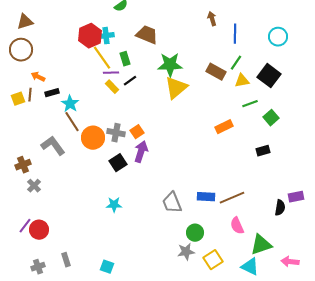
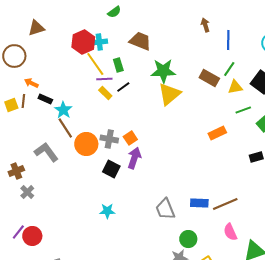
brown triangle: (25, 22) -> (36, 28), moved
black rectangle: (52, 93) -> (45, 99), turned 40
black square: (118, 163) -> (111, 169), turned -30

